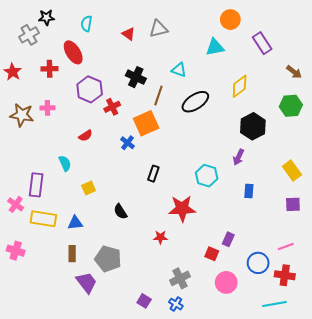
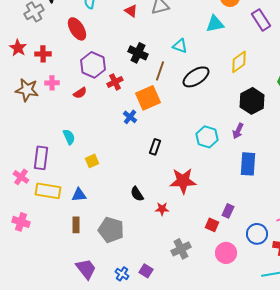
red cross: (50, 69) -> (43, 54), moved
red semicircle: (85, 136) -> (80, 93), moved
cyan hexagon: (207, 176) -> (207, 137), moved
blue rectangle: (249, 191) -> (248, 164), size x1.6
black semicircle: (120, 212) -> (137, 194), moved
purple trapezoid: (87, 282) -> (86, 269), moved
blue cross: (176, 304) -> (122, 274), moved

